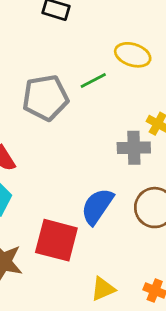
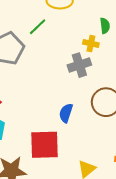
blue semicircle: (97, 206) -> (66, 113), size x0.7

